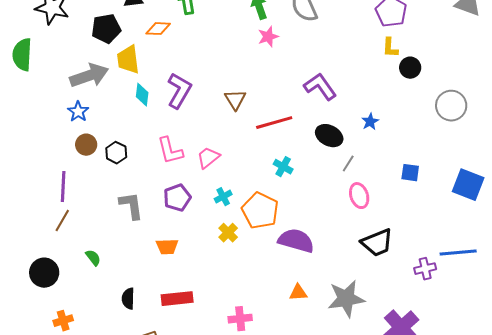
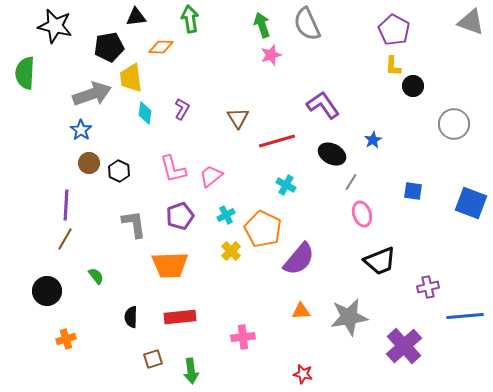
purple L-shape: (179, 91) -> (182, 109), size x0.6
purple semicircle: (296, 241) -> (299, 259), turned 114
orange trapezoid: (167, 247) -> (170, 265), size x1.6
blue line: (458, 253) -> (465, 316), moved

